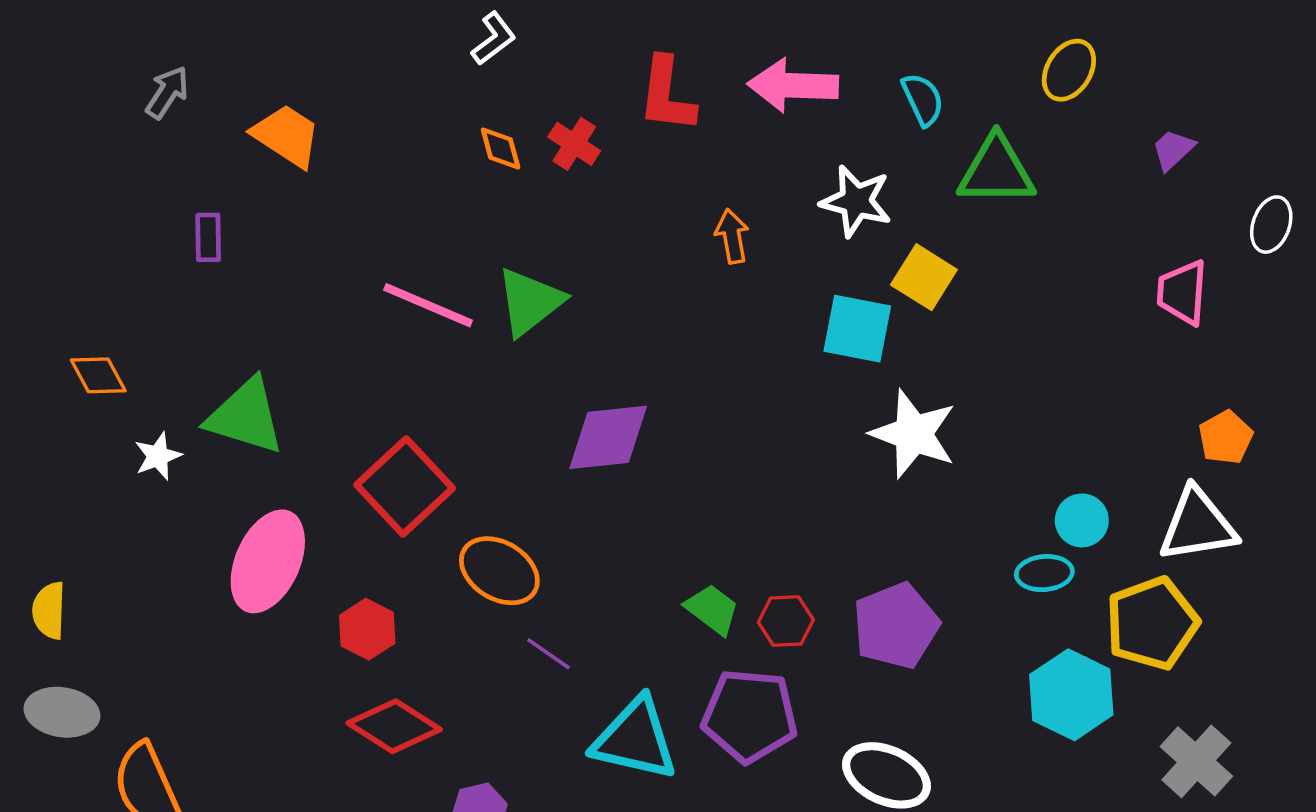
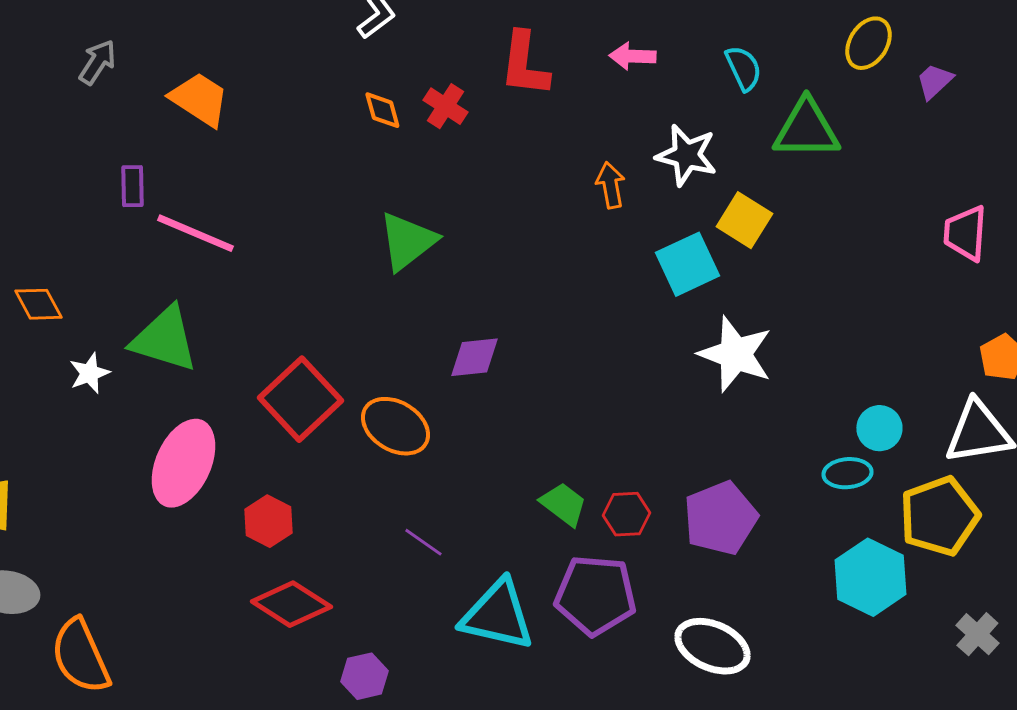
pink arrow: (793, 85) -> (632, 56), size x0.6
purple trapezoid: (1173, 150) -> (934, 81), moved
orange arrow: (732, 236) -> (610, 185), moved
pink line: (428, 305) -> (195, 233), moved
cyan square: (857, 329) -> (687, 264), turned -36
purple diamond: (608, 437) -> (474, 357), size x0.7
orange ellipse: (499, 571) -> (395, 426), moved
gray cross: (1196, 761) -> (977, 634), size x0.7

